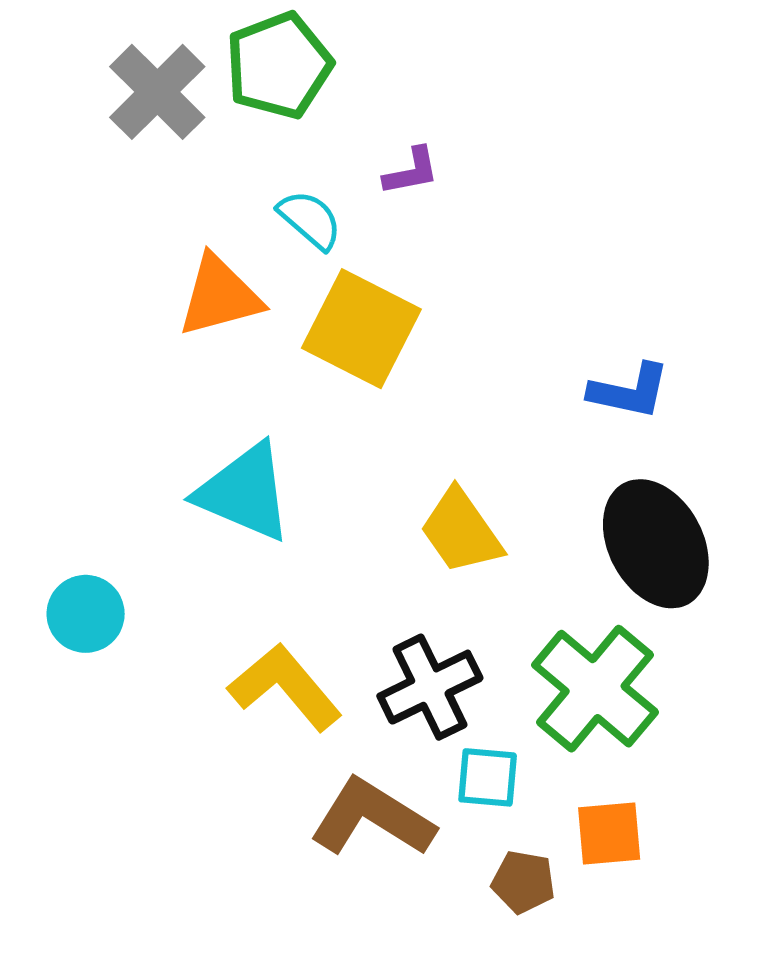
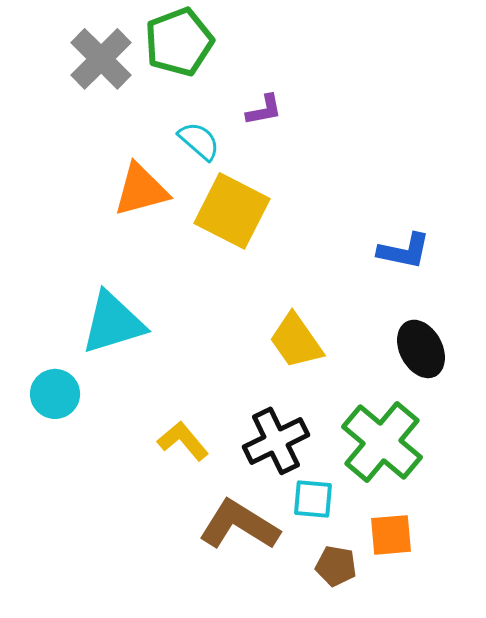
cyan triangle: (245, 492) -> (113, 323), moved, turned -40
black ellipse: (656, 544) -> (421, 349), size x0.7
yellow L-shape: (285, 687) -> (183, 441), size x0.7

